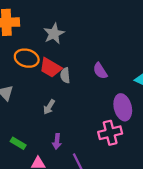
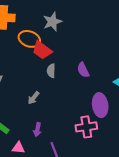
gray star: (54, 34) -> (52, 22), moved
orange ellipse: (27, 58) -> (29, 39), moved
red trapezoid: (51, 68) -> (42, 50), moved

